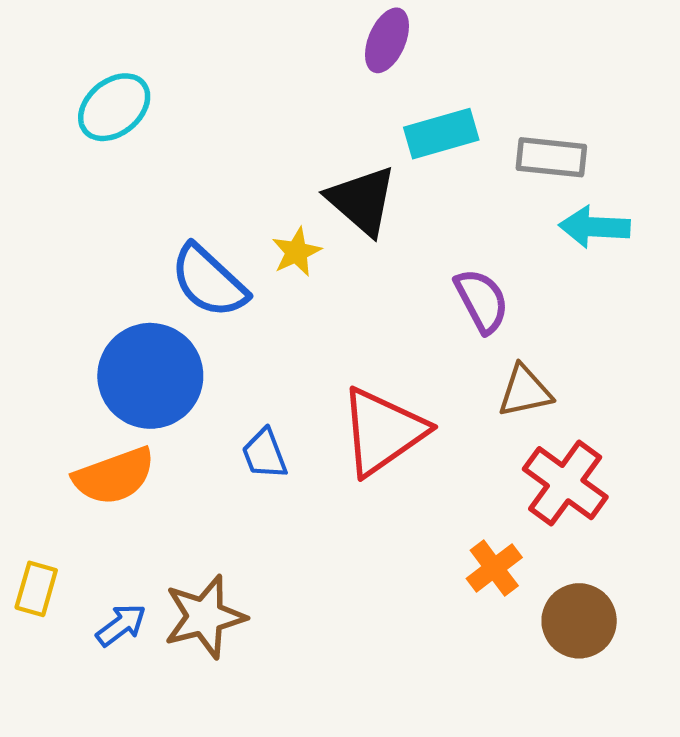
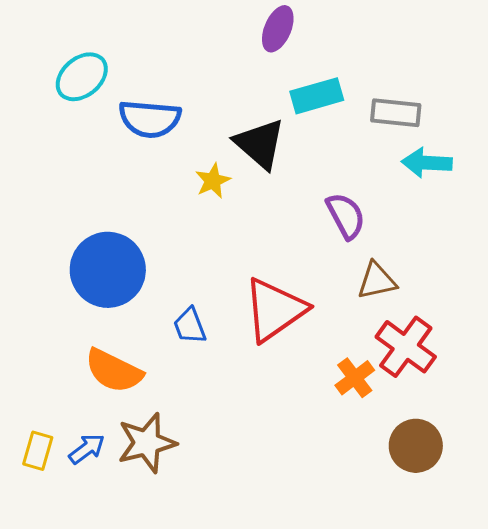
blue semicircle: (209, 281) -> (150, 119), moved, turned -38
orange semicircle: (114, 476) -> (114, 371), moved, turned 46
orange cross: (494, 568) -> (355, 378), moved
yellow rectangle: (36, 589) -> (38, 451), moved

